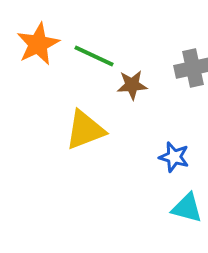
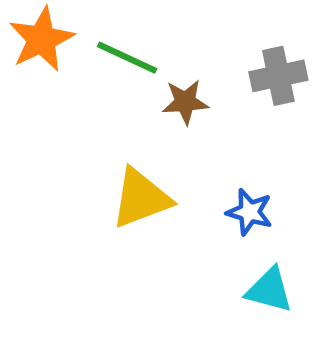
yellow triangle: (85, 130) -> (141, 198), moved

